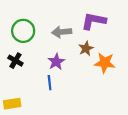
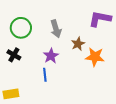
purple L-shape: (94, 21) -> (100, 19), moved
gray arrow: (62, 32) -> (56, 29), turned -102

